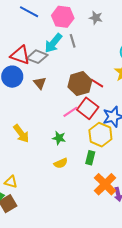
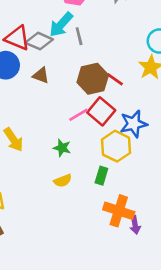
gray line: (73, 41) -> (79, 36), moved
brown triangle: (40, 83) -> (41, 75), turned -32
orange cross: (105, 184) -> (119, 211), turned -30

